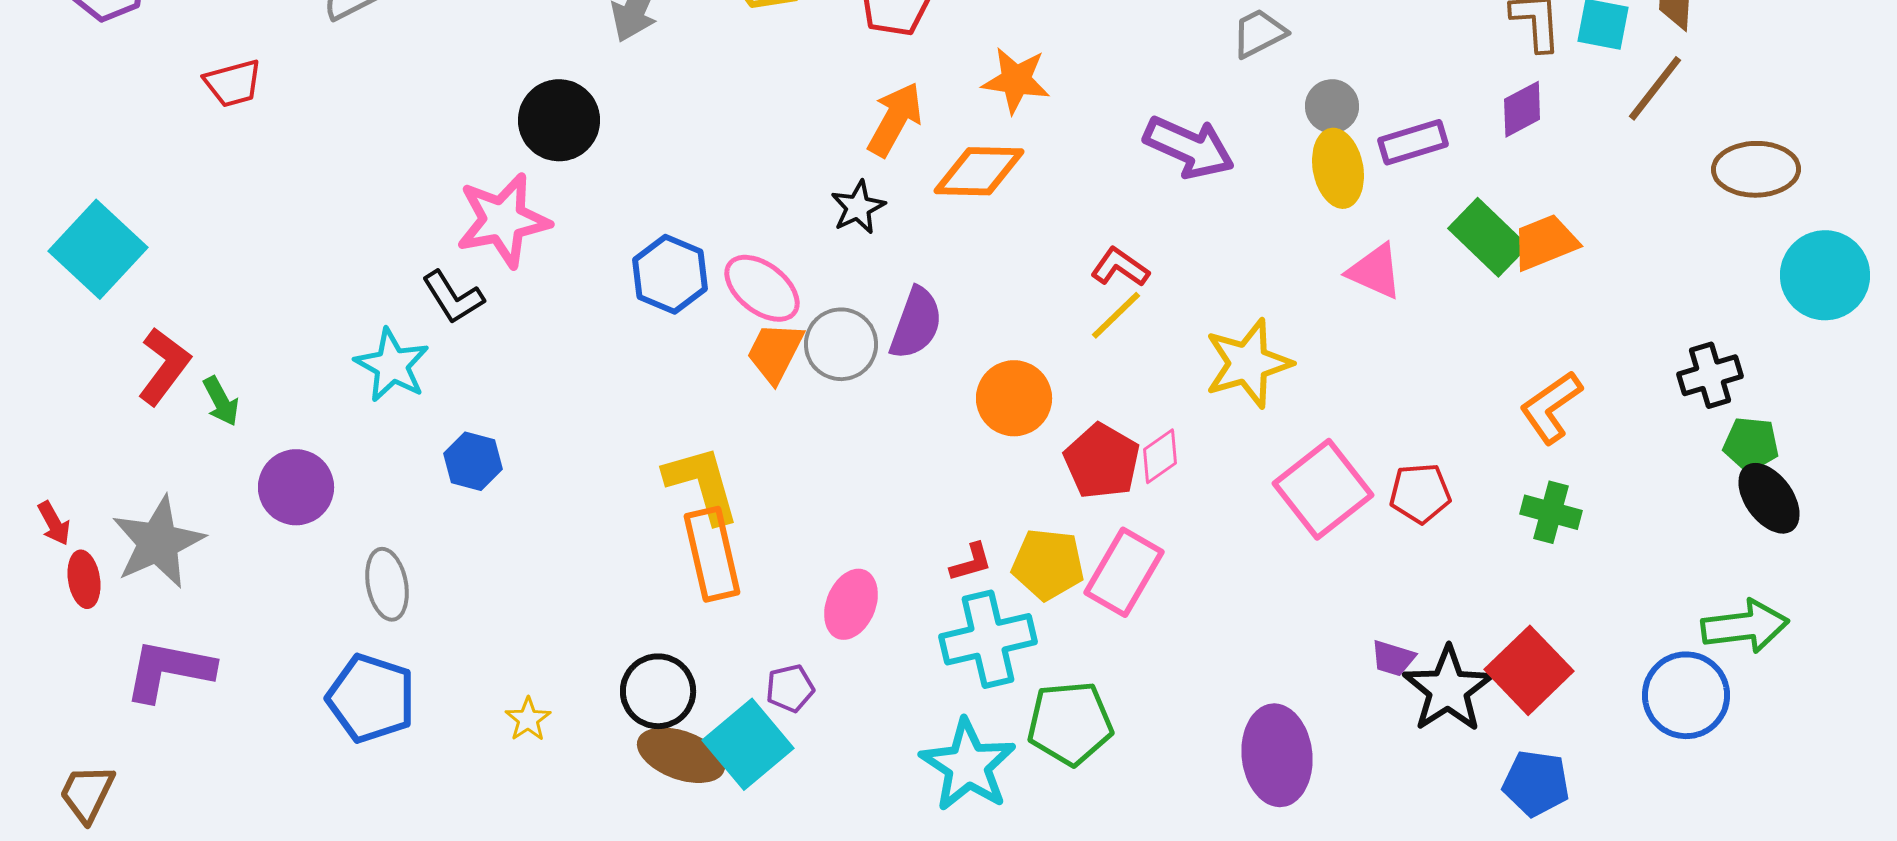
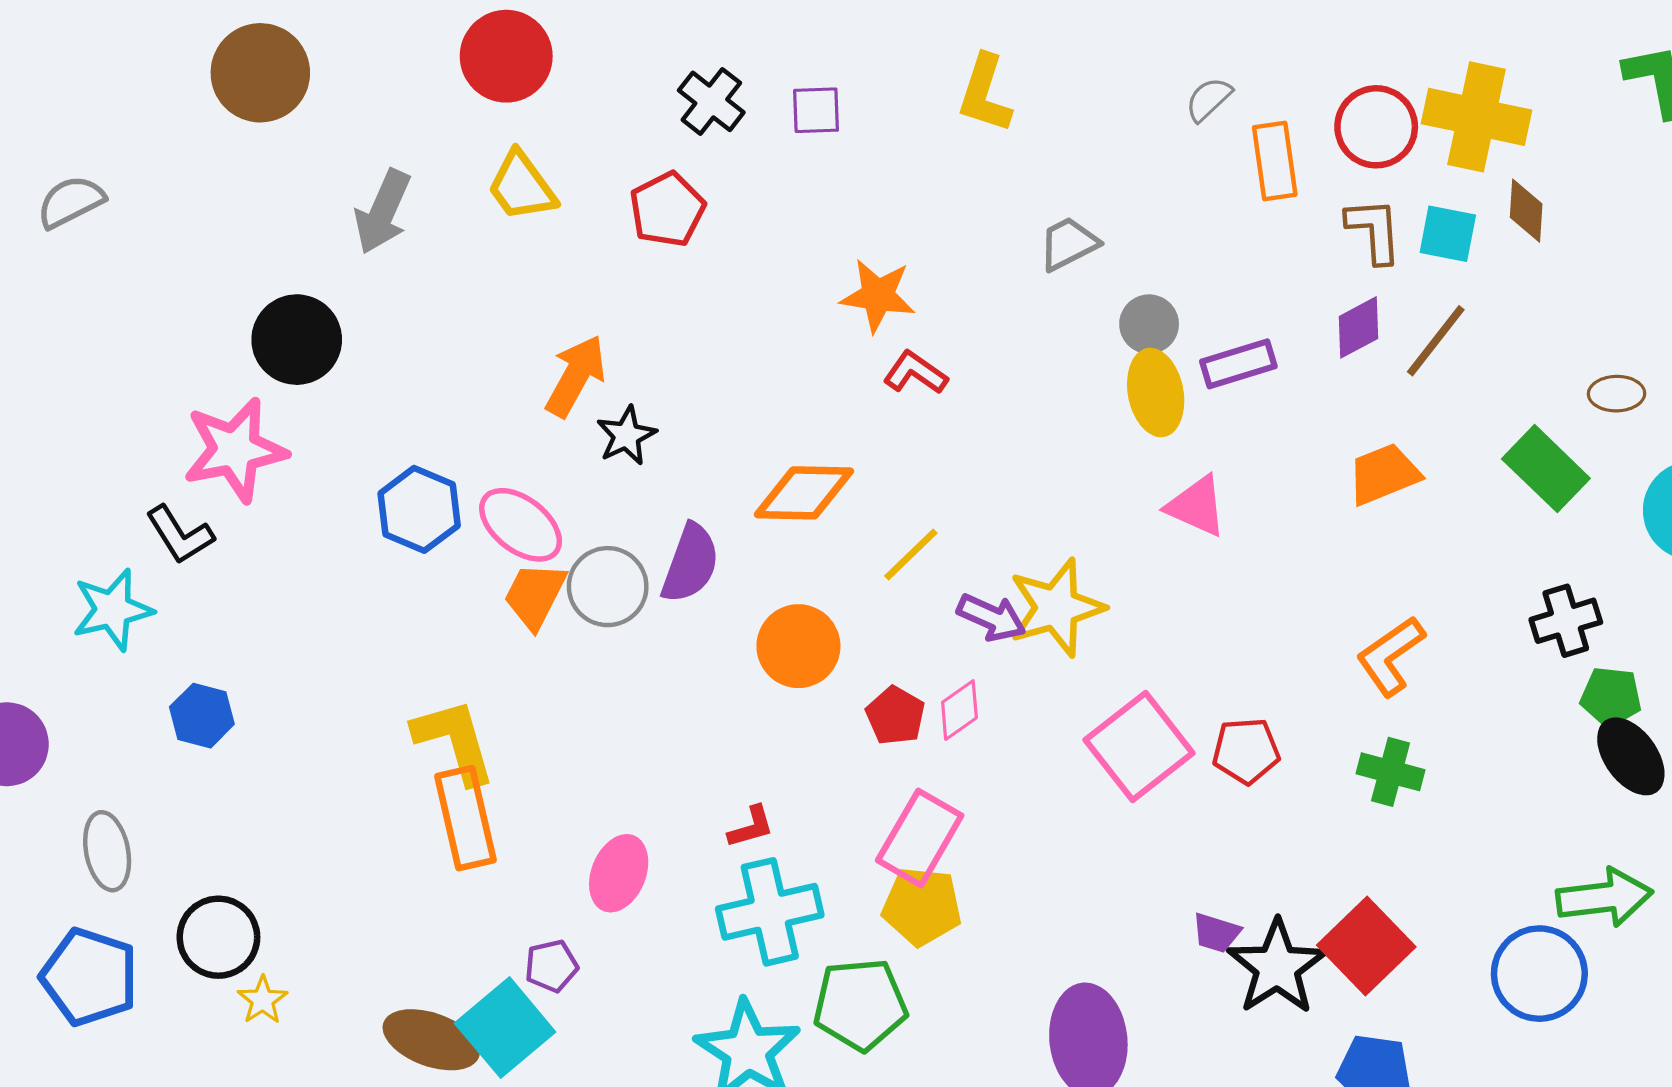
orange star: (1016, 80) -> (878, 295), moved
brown line: (1655, 88) -> (1436, 341), moved
orange arrow: (895, 119) -> (576, 376), moved
purple arrow: (1189, 147) -> (991, 617), moved, size x0.7
brown ellipse: (1756, 169) -> (1617, 394), size x0.6
orange diamond: (979, 171) -> (804, 493), moved
green rectangle: (1488, 237) -> (1546, 469), moved
red L-shape: (1120, 267) -> (915, 373), moved
cyan star: (392, 365) -> (113, 610), turned 30
red pentagon: (1102, 461) -> (895, 716), size x0.7
yellow pentagon: (1048, 564) -> (922, 906), moved
black circle: (658, 691) -> (218, 937), moved

